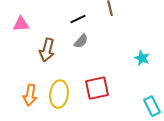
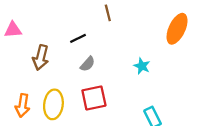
black line: (78, 19) -> (78, 38), moved
gray semicircle: (81, 41) -> (88, 64), moved

